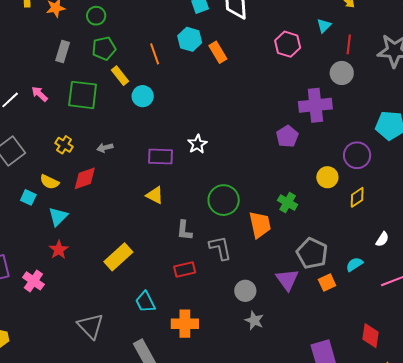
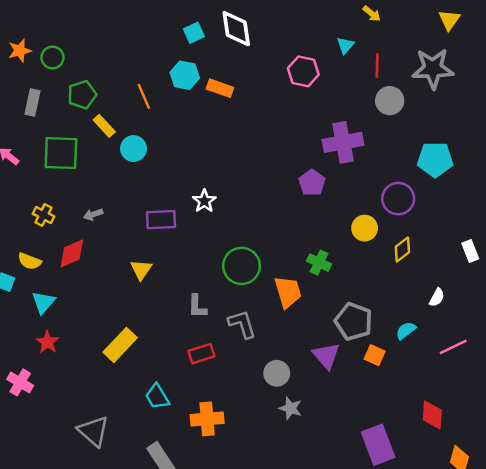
green circle: (96, 16) -> (52, 57), moved
orange rectangle: (218, 52) -> (220, 88), turned -35
gray circle: (342, 73) -> (390, 101), moved
yellow triangle: (155, 195) -> (141, 270), moved, turned 42
orange square: (327, 282) -> (375, 355), turned -36

